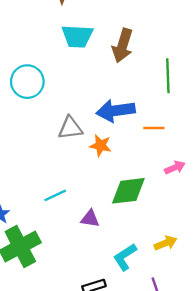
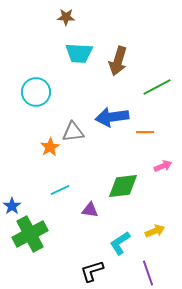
green line: (168, 76) -> (157, 87), turned 64
orange star: (100, 145) -> (50, 147), moved, turned 30

